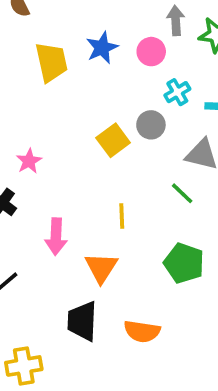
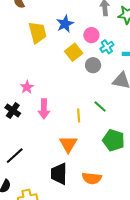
pink circle: (151, 52) -> (91, 35), moved
yellow square: (113, 140) -> (74, 52), moved
green line: (182, 193) -> (100, 107), moved
pink arrow: (56, 237) -> (44, 109), moved

